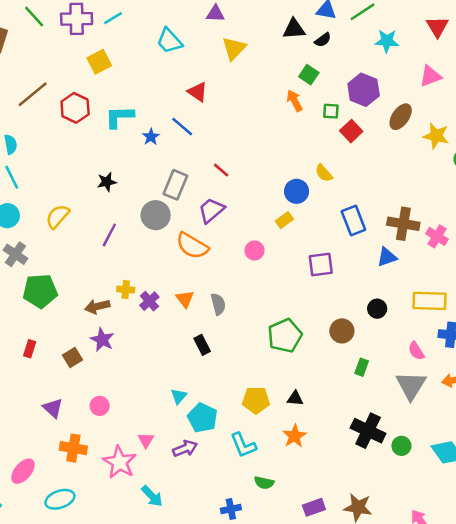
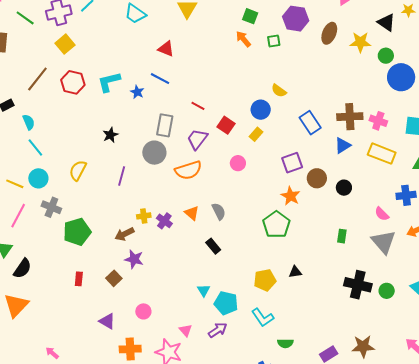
yellow square: (99, 62) -> (65, 44), moved
red square: (351, 131) -> (226, 125), moved
orange semicircle: (192, 246) -> (188, 170), turned -36
yellow rectangle: (430, 301) -> (382, 154), moved, turned 32
brown circle: (342, 331) -> (317, 178), moved
orange star: (295, 436) -> (291, 196), moved

